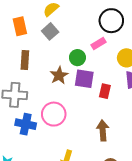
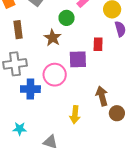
purple square: (84, 79) -> (78, 59), moved
brown arrow: (103, 130) -> (102, 96), moved

